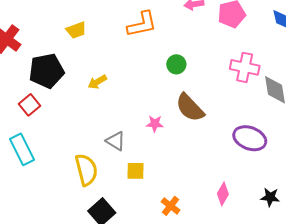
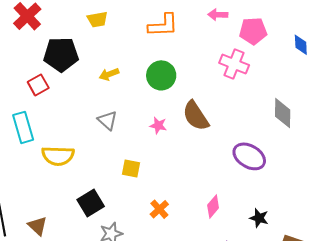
green circle: (176, 64) -> (161, 75), moved, size x1.5
pink cross: (245, 67) -> (234, 64), moved
gray triangle: (116, 141) -> (108, 120), moved
yellow semicircle: (86, 170) -> (58, 156), moved, turned 96

